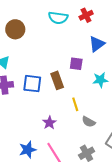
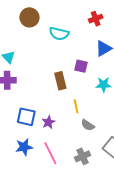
cyan semicircle: (58, 18) -> (59, 34), moved
brown circle: (15, 29) -> (29, 17), moved
blue square: (32, 84) -> (26, 117), moved

